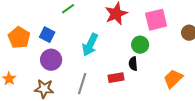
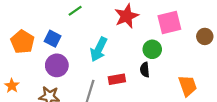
red rectangle: (116, 78) -> (117, 79), moved
orange trapezoid: (173, 79) -> (188, 86), turned 115

